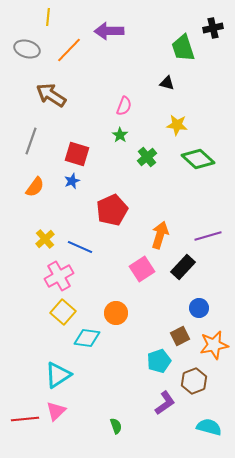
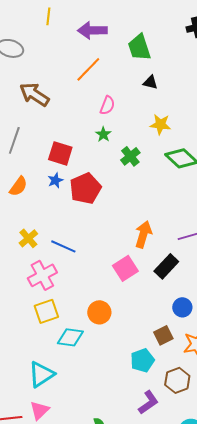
yellow line: (48, 17) -> (48, 16), moved
green trapezoid: (183, 48) -> (139, 47), moved
orange line: (69, 50) -> (88, 69), moved
red pentagon: (112, 210) -> (85, 188), moved
yellow square: (63, 312) -> (46, 311), turned 30

